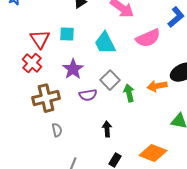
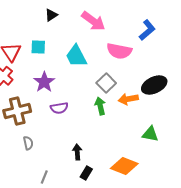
pink semicircle: (148, 38) -> (119, 51), turned 35
gray square: (110, 80) -> (106, 83), moved
black arrow: (107, 129) -> (77, 152), moved

